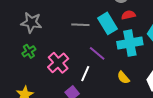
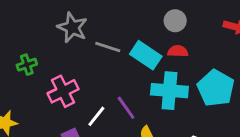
gray star: (31, 23) -> (72, 28), moved
cyan rectangle: (107, 23) -> (146, 55), turned -40
purple line: (97, 53) -> (126, 108), moved

